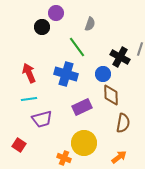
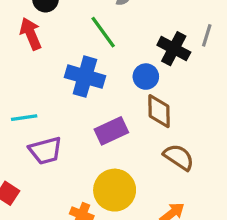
red arrow: (29, 73) -> (31, 34), moved
brown semicircle: (123, 123) -> (179, 157), turned -66

